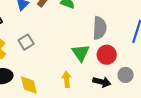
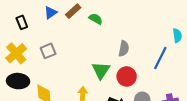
gray semicircle: (100, 28) -> (124, 49), size x0.7

